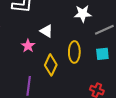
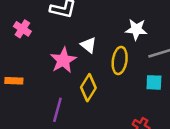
pink star: (28, 46) -> (63, 60), size x1.5
yellow ellipse: (74, 52) -> (120, 60), moved

